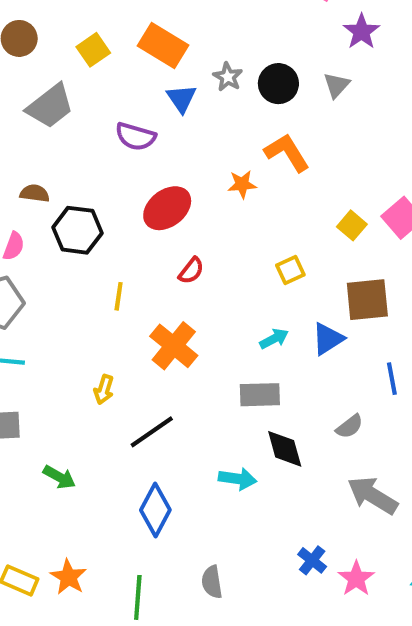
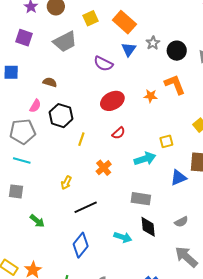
black hexagon: (77, 230) -> (61, 116), moved
cyan arrow: (274, 339) -> (145, 159), moved, size x1.5
orange cross: (174, 346) -> (104, 168), size x0.7

